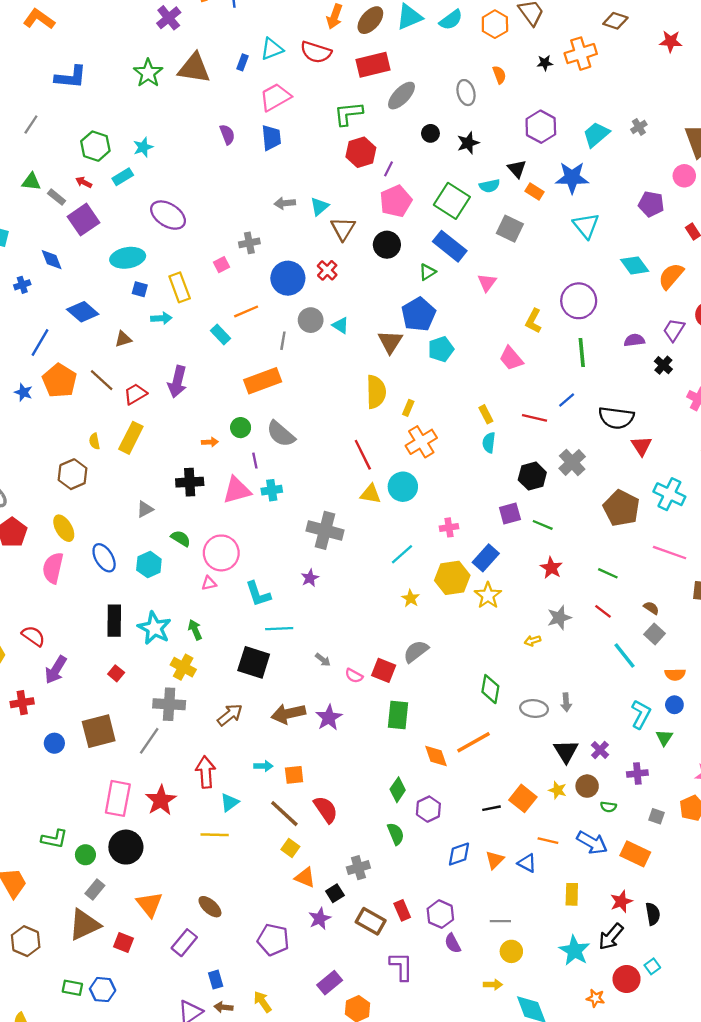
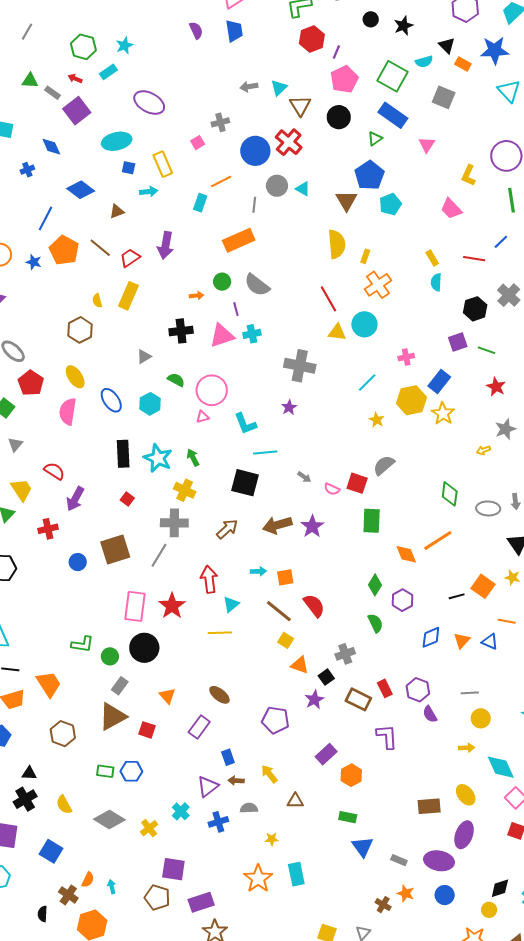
red cross: (327, 270) -> (289, 142), size x1.5
cyan rectangle: (220, 335) -> (200, 203), turned 66
orange triangle: (149, 904) -> (167, 696), size x0.7

